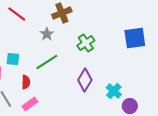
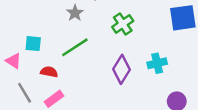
red semicircle: (26, 82) -> (49, 72), turned -80
cyan cross: (114, 91) -> (157, 63), moved, turned 35

